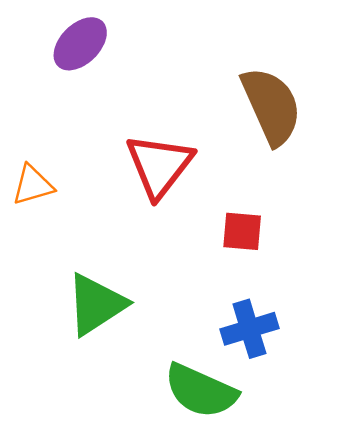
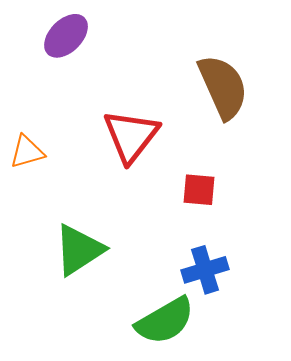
green semicircle: (201, 391) -> (165, 321), turned -54

